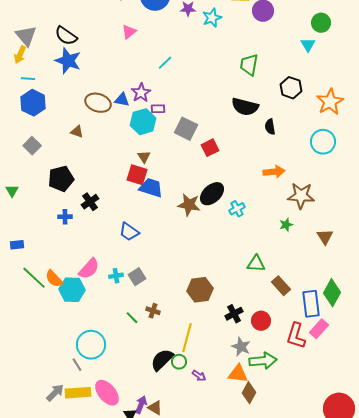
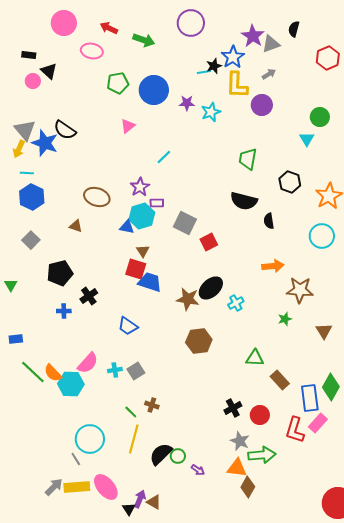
blue star: (68, 61) -> (45, 143), moved
blue triangle: (122, 100) -> (127, 227), moved
brown hexagon: (200, 290) -> (199, 341), moved
yellow line: (187, 338) -> (134, 439), moved

